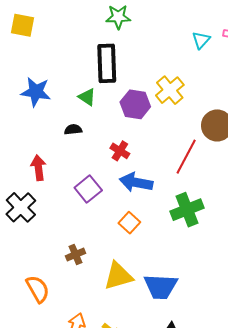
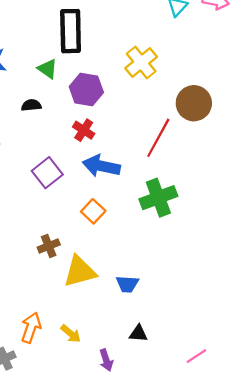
purple hexagon: (135, 104) -> (86, 89), moved
brown cross: (75, 255) -> (49, 246), moved
blue trapezoid: (161, 287) -> (127, 284), size x0.6

